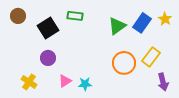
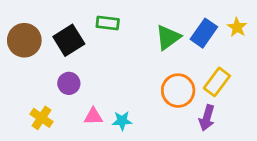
brown circle: (18, 16) -> (24, 40), moved, size x1.5
pink triangle: (65, 81) -> (93, 116), turned 32
purple arrow: (163, 82) -> (207, 118), moved, turned 30

